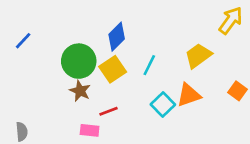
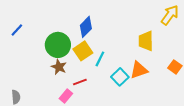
yellow trapezoid: (198, 56) -> (146, 41), turned -55
cyan line: (149, 65) -> (100, 59), moved
pink rectangle: (90, 130) -> (66, 96), turned -56

